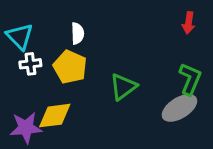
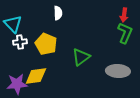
white semicircle: (78, 33) -> (58, 13), moved
green L-shape: (190, 79) -> (125, 33), moved
gray ellipse: (179, 108) -> (118, 71), turned 35

